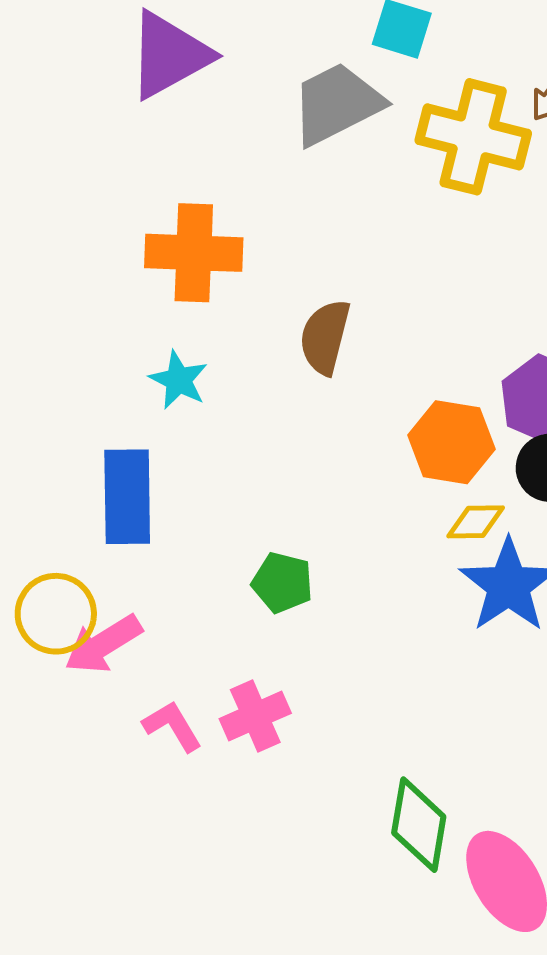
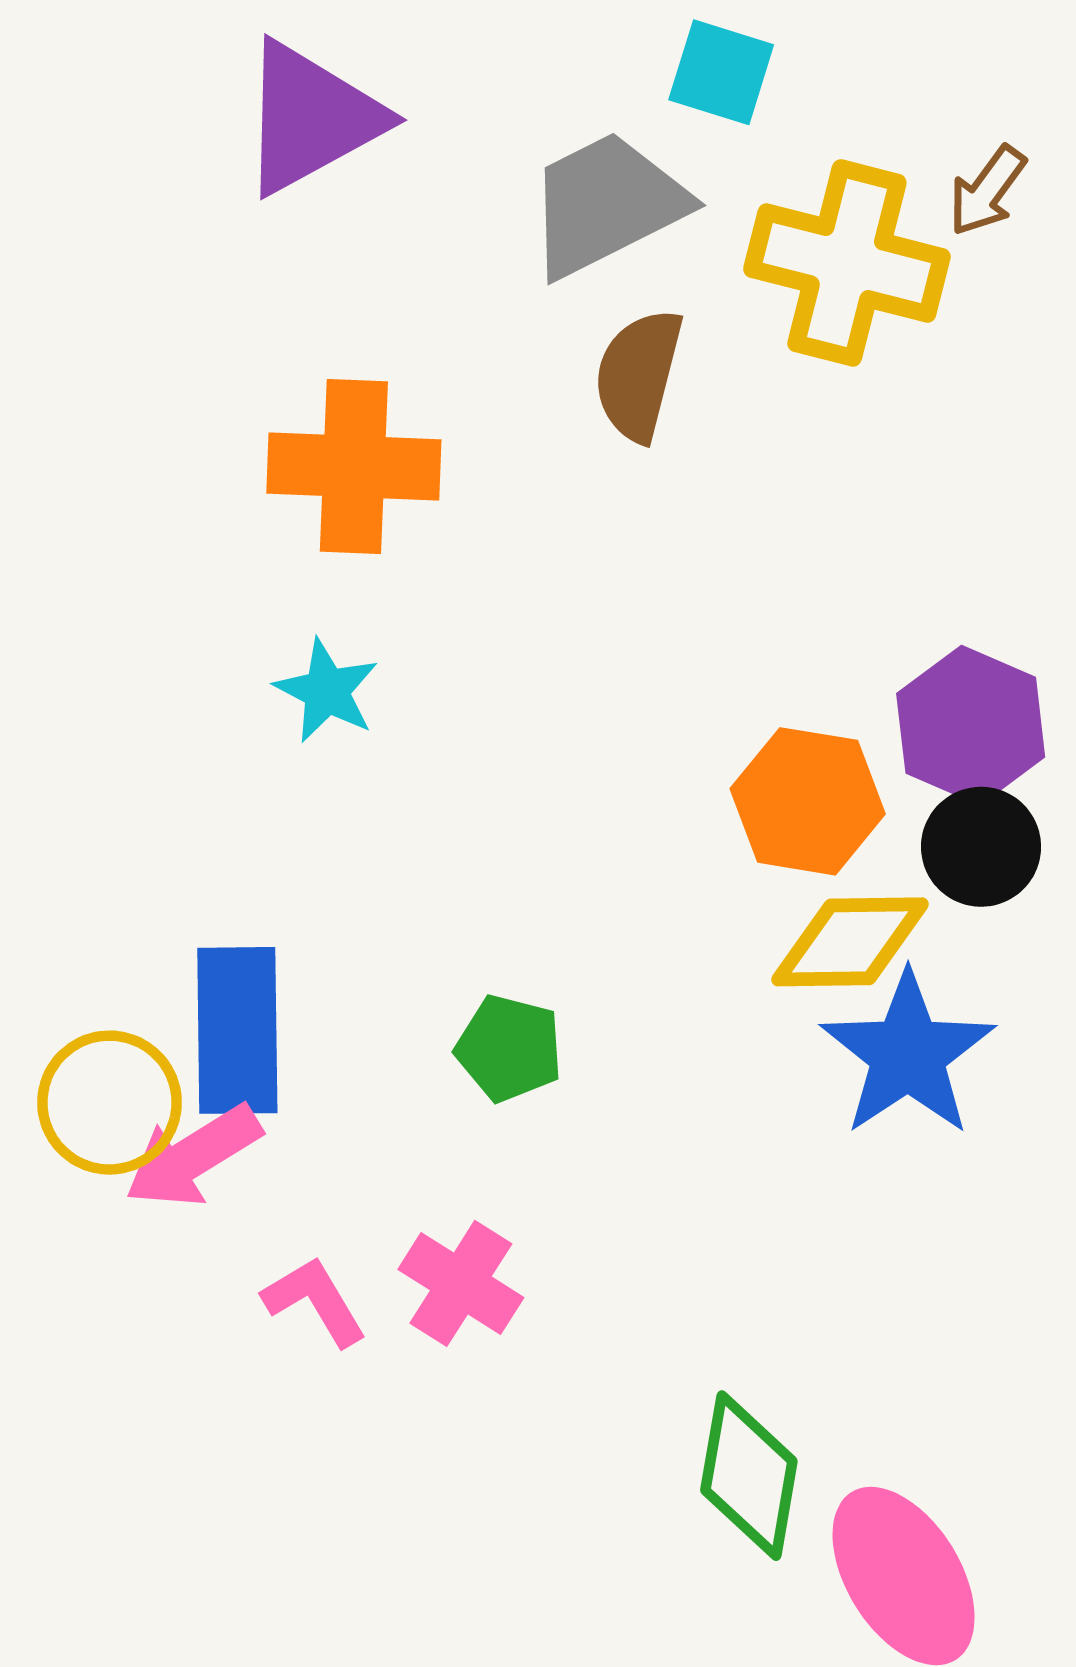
brown semicircle: (325, 337) -> (638, 375), moved
blue rectangle: (127, 497) -> (237, 1030), moved
yellow diamond: (476, 522) -> (850, 942), size x1.5
pink cross: (255, 716) -> (461, 1283), turned -34

